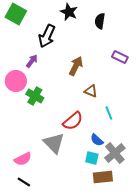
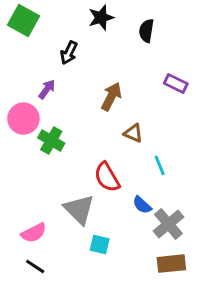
black star: (69, 12) -> (101, 18), turned 30
black arrow: (47, 36) -> (69, 53), size x0.7
red semicircle: (73, 121) -> (107, 177), turned 100
cyan square: (92, 158) -> (100, 245), moved
brown rectangle: (103, 177) -> (171, 264), moved

